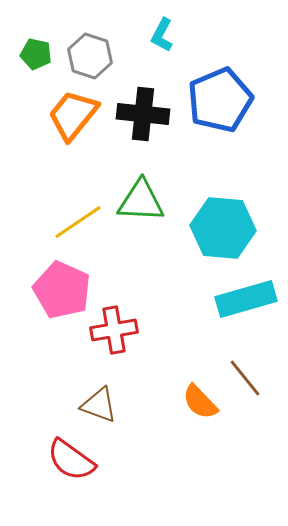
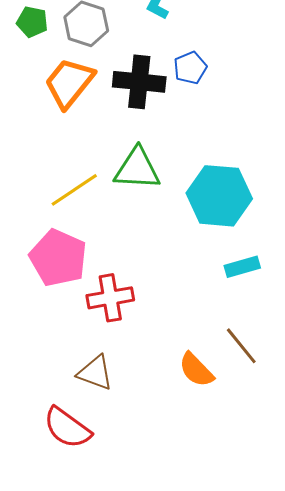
blue pentagon: (220, 100) -> (190, 68), moved, size x0.5
cyan rectangle: (246, 299) -> (242, 267), size x0.6

